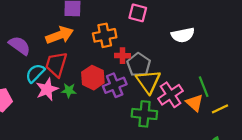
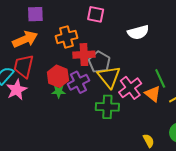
red cross: (122, 56) -> (84, 55), size x1.5
green star: (69, 90) -> (59, 91), moved

